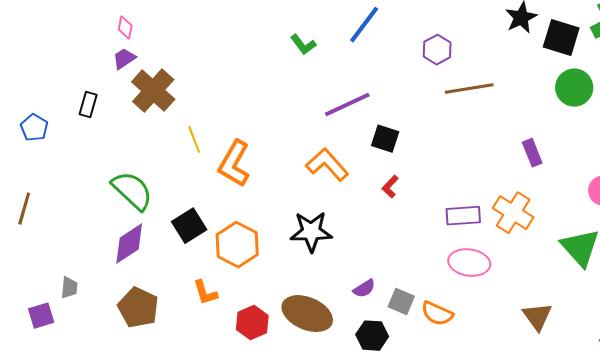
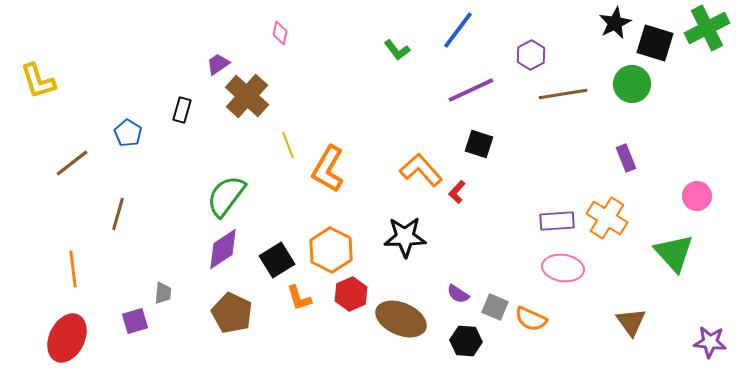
pink diamond: (125, 28) -> (280, 33), moved
green circle: (574, 88) -> (632, 84), moved
purple line: (347, 105) -> (471, 90), moved
red L-shape: (390, 187) -> (457, 192), moved
green semicircle: (132, 191) -> (226, 196), turned -96
black square: (189, 226) -> (277, 260), moved
purple semicircle: (364, 289) -> (458, 294), turned 65
red hexagon: (252, 323) -> (351, 294), moved

